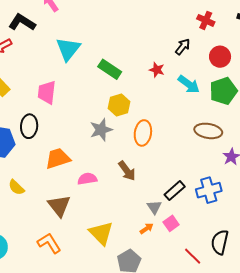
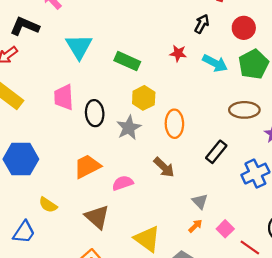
black ellipse: (29, 126) -> (95, 113), moved
black rectangle: (175, 191) -> (216, 152), moved
pink square: (171, 223) -> (225, 229), moved

